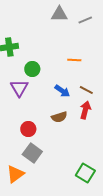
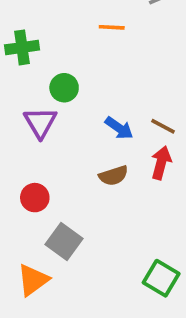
orange line: (74, 60) -> (112, 27), moved
red circle: (28, 129) -> (35, 198), moved

